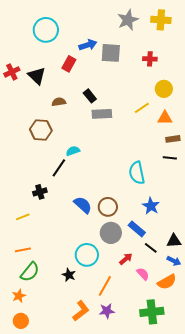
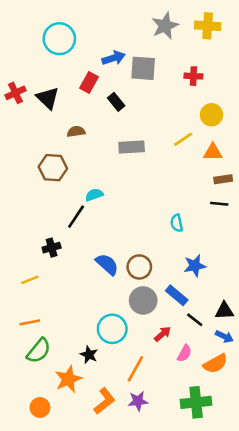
black rectangle: (90, 96) -> (116, 102), moved
cyan semicircle: (137, 173) -> (177, 223), size x0.6
blue star: (151, 206) -> (195, 266), turned 30
pink semicircle: (143, 274) -> (184, 353), turned 72
orange star: (19, 296) -> (68, 379), moved, size x1.5
orange circle: (21, 321) -> (40, 408), moved

